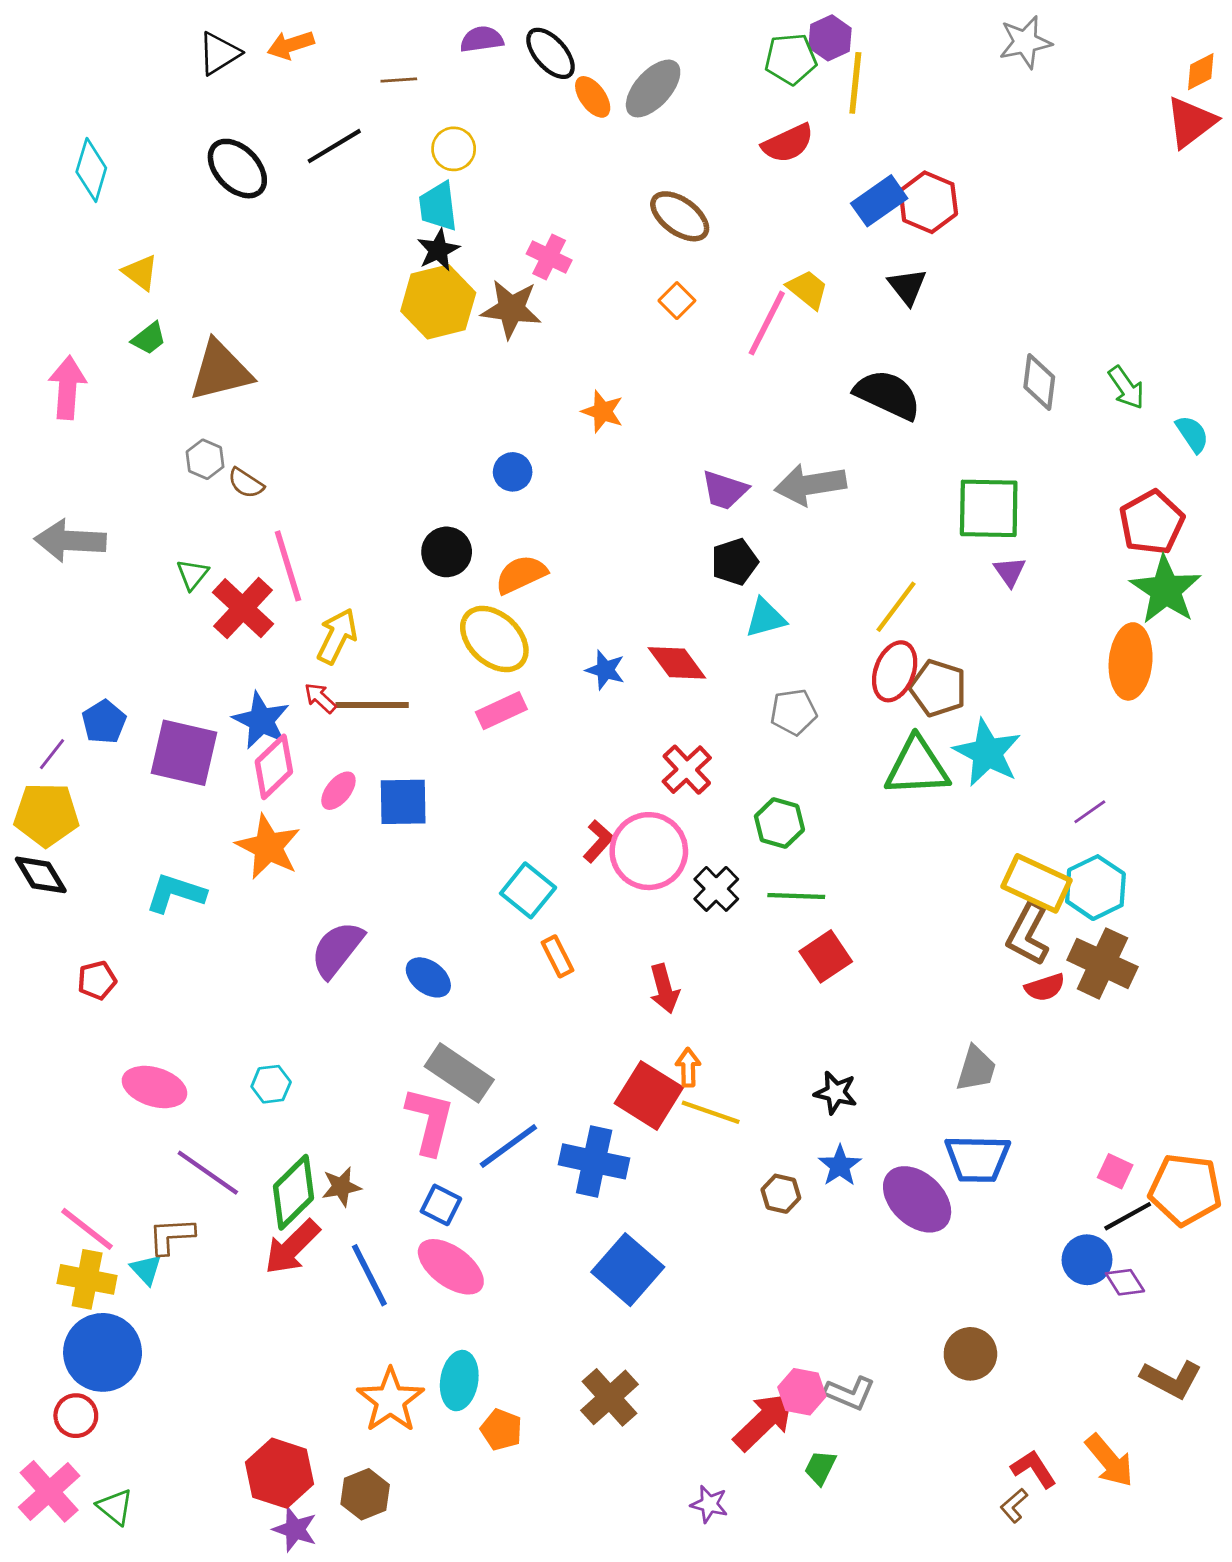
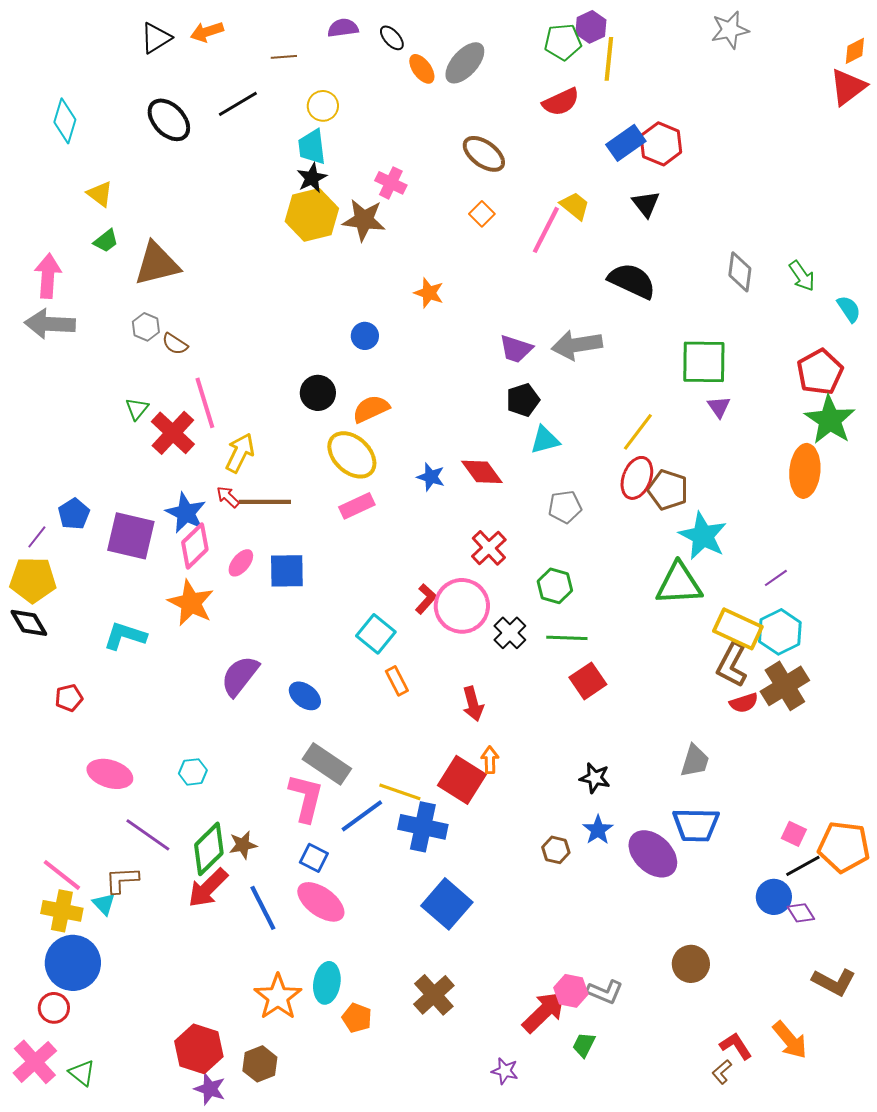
black ellipse: (551, 53) -> (392, 38), size x0.7
gray arrow: (70, 541) -> (50, 324), moved
green triangle: (917, 767) -> (679, 584), moved
brown cross: (1102, 963) -> (785, 686), turned 33
yellow line: (711, 1112) -> (400, 792), moved

